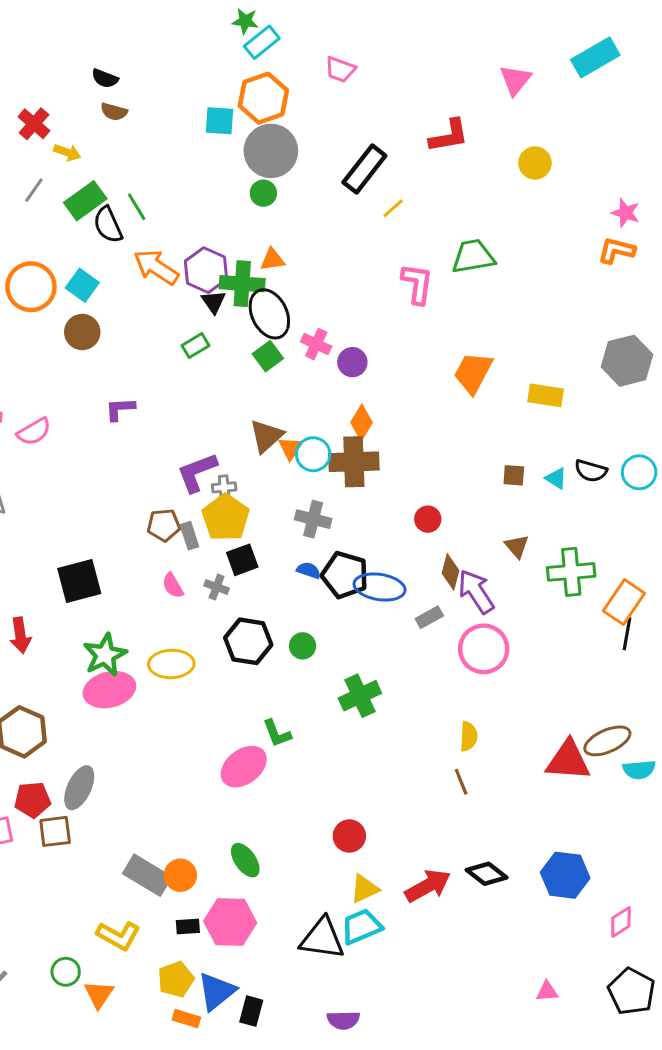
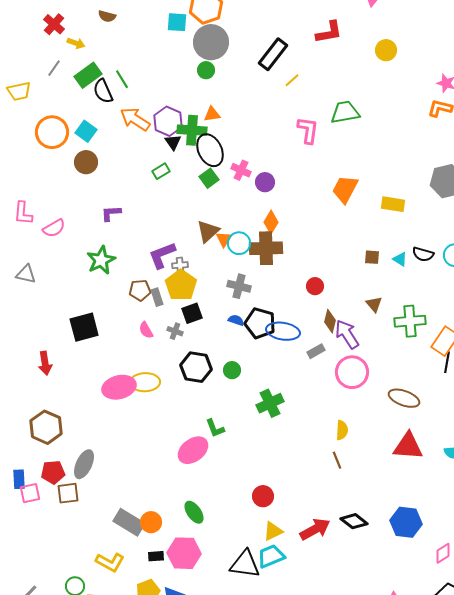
green star: (105, 655) -> (101, 260), moved
pink ellipse: (109, 690) -> (119, 387), moved
brown ellipse: (607, 741) -> (404, 398), moved, turned 44

